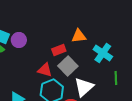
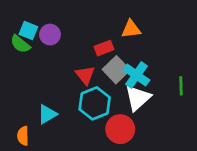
cyan cross: (103, 53) -> (136, 75), moved
red triangle: (45, 70) -> (85, 75), turned 35

